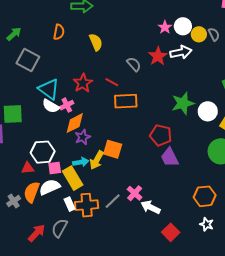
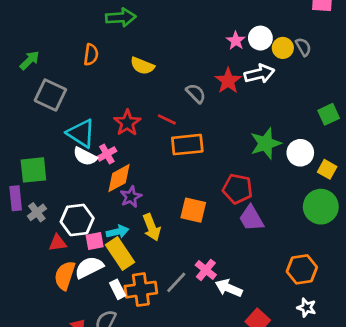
yellow semicircle: (96, 42) -> (142, 66), turned 138
orange square: (113, 149) -> (193, 210), moved
yellow arrow: (97, 160) -> (152, 227), turned -48
cyan arrow: (81, 162) -> (117, 232), moved
gray cross: (14, 201) -> (37, 212), moved

